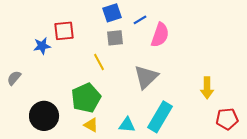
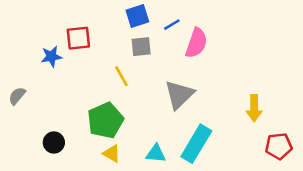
black circle: (44, 116) -> (54, 142), size x0.6

